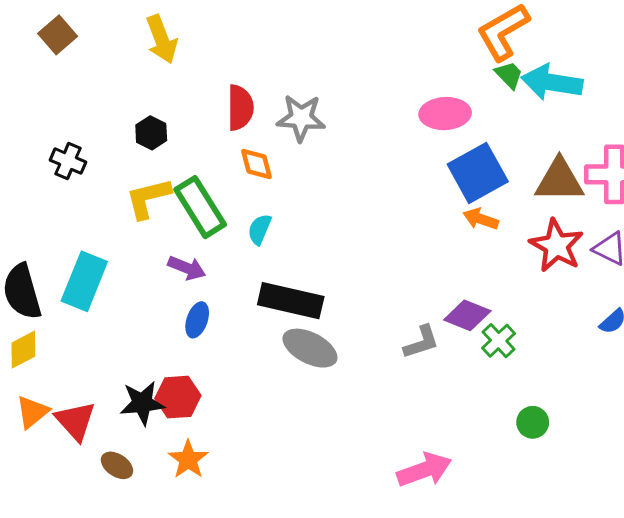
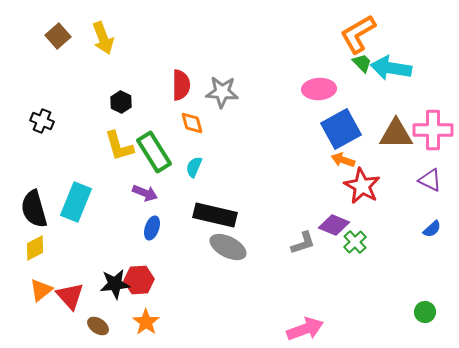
yellow arrow: (162, 39) -> (103, 38), moved
black cross: (68, 161) -> (42, 121), moved
yellow L-shape: (148, 198) -> (119, 146), turned -92
red star: (556, 246) -> (362, 186), moved
green circle: (533, 422) -> (425, 312), moved

